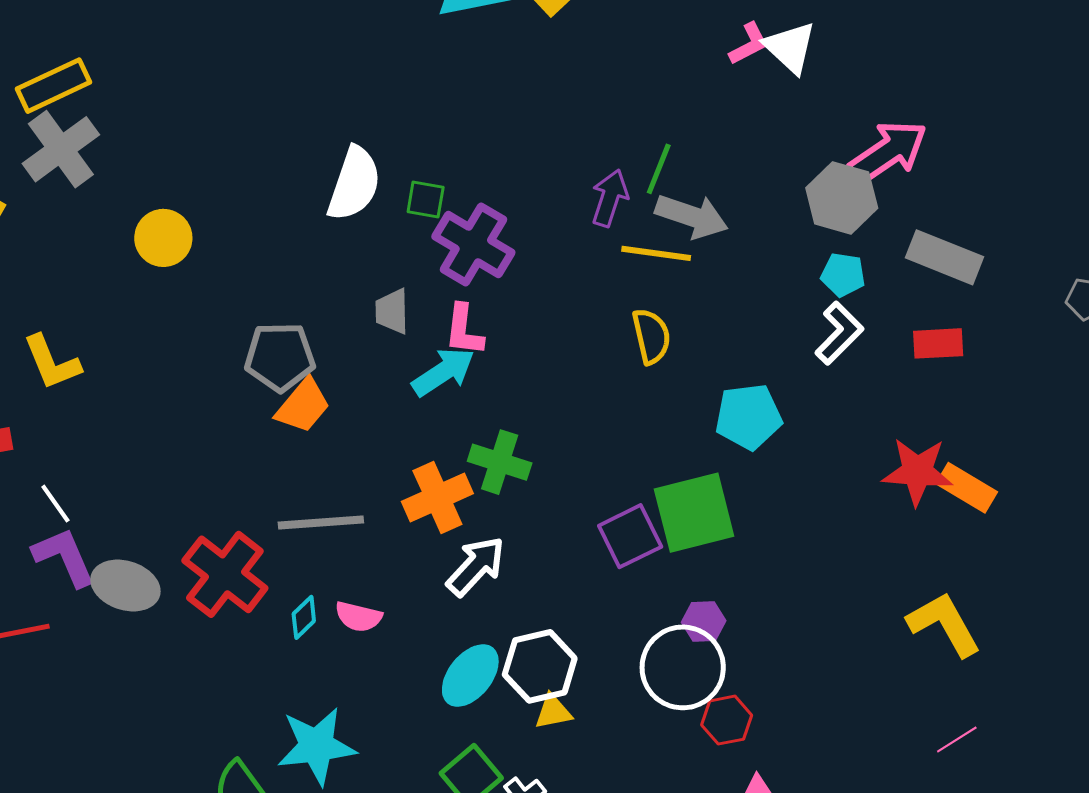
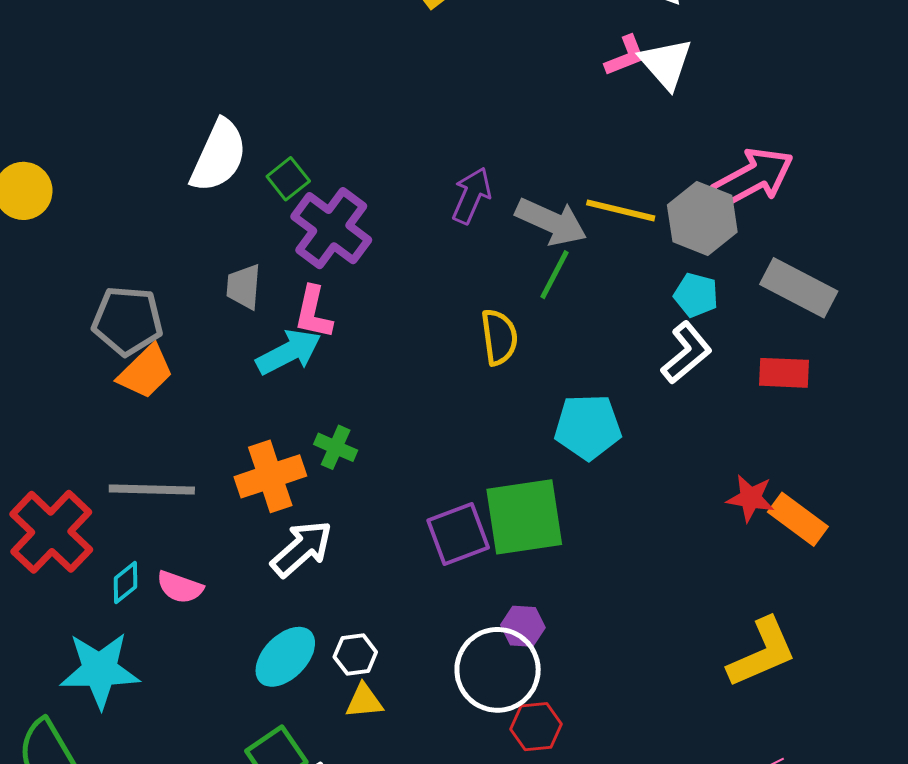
green line: (659, 169) -> (554, 275), moved
green square: (426, 200) -> (288, 179), turned 36
yellow line: (656, 253) -> (621, 210), moved
green cross: (500, 462) -> (336, 447), size x0.7
red star: (917, 471) -> (750, 498), size x0.7
yellow L-shape: (944, 624) -> (762, 653), turned 90
white hexagon: (540, 666) -> (355, 655), size x0.6
cyan star: (317, 746) -> (100, 670), moved

